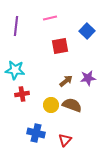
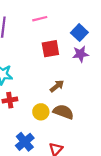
purple star: (88, 78) -> (80, 54), moved
blue cross: (36, 133) -> (25, 142), turned 36

